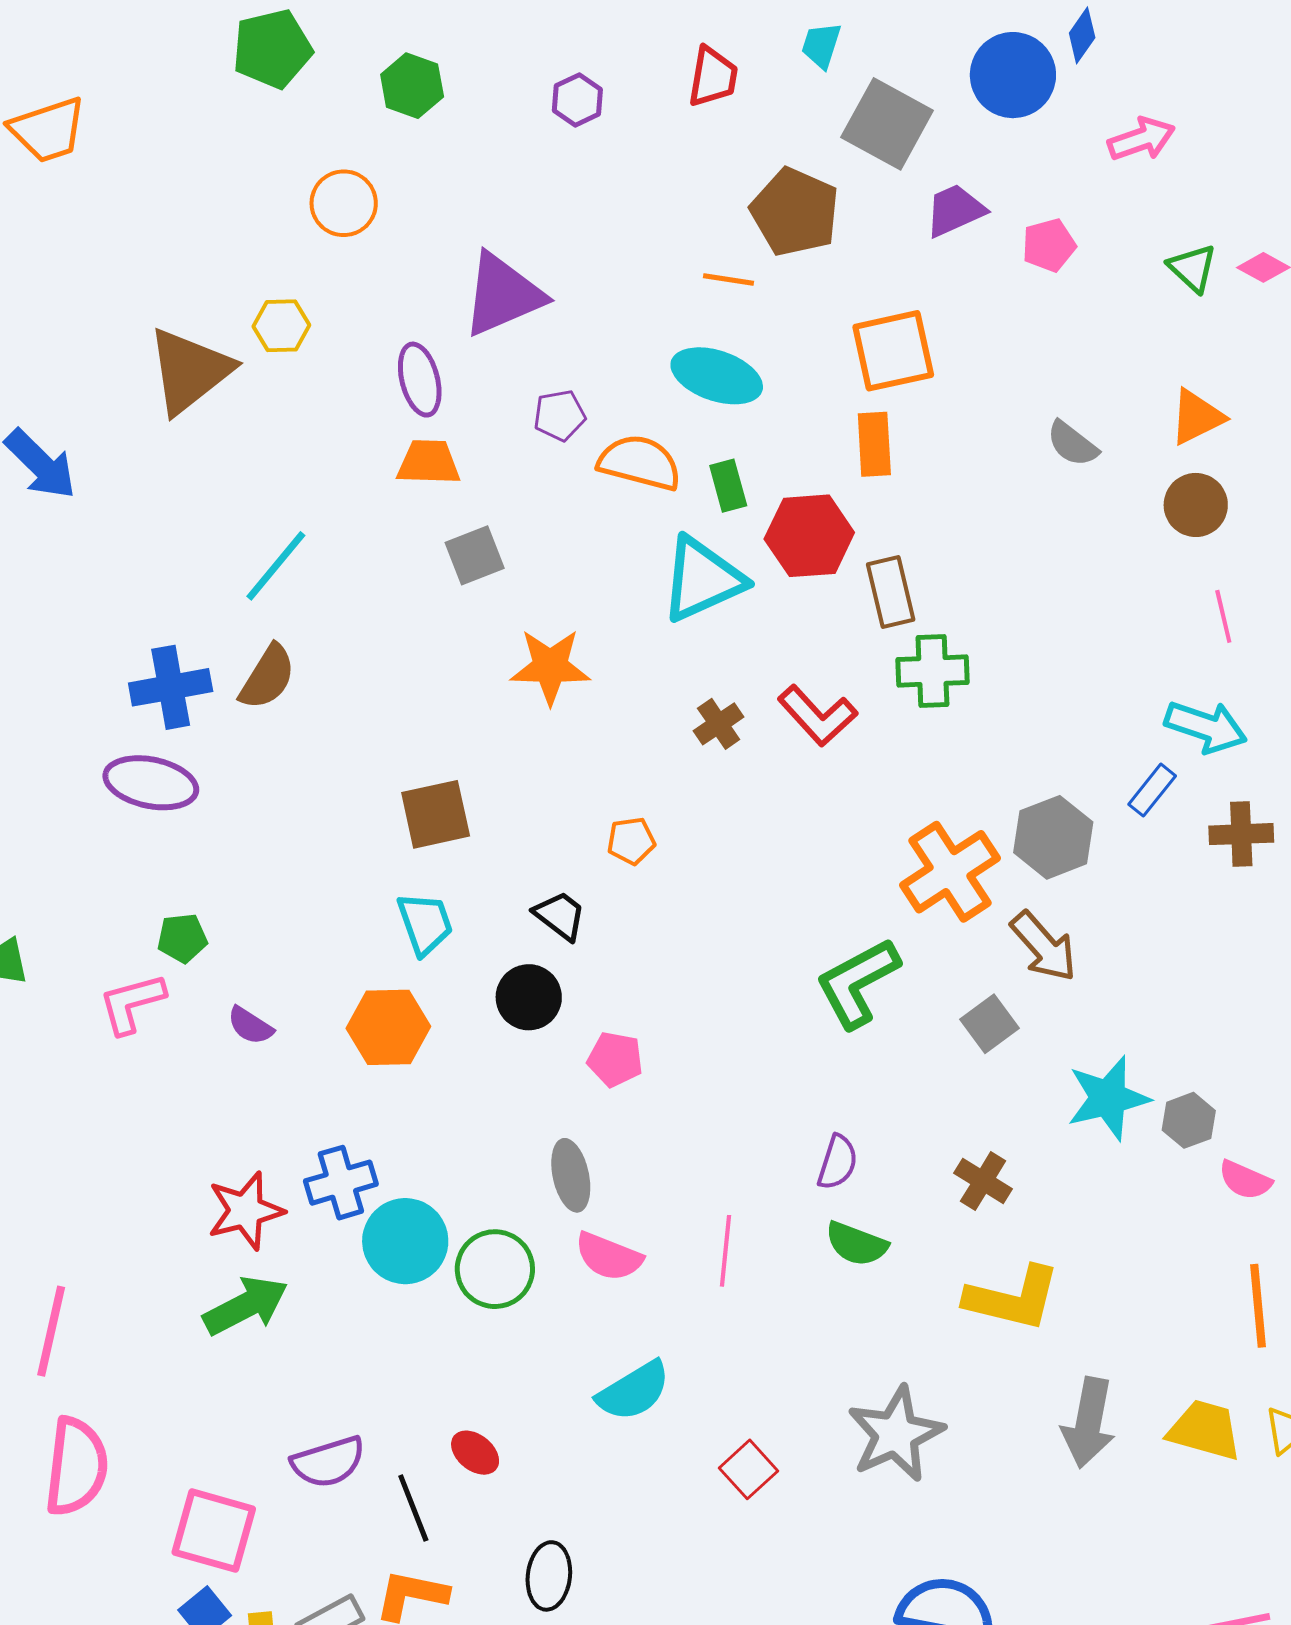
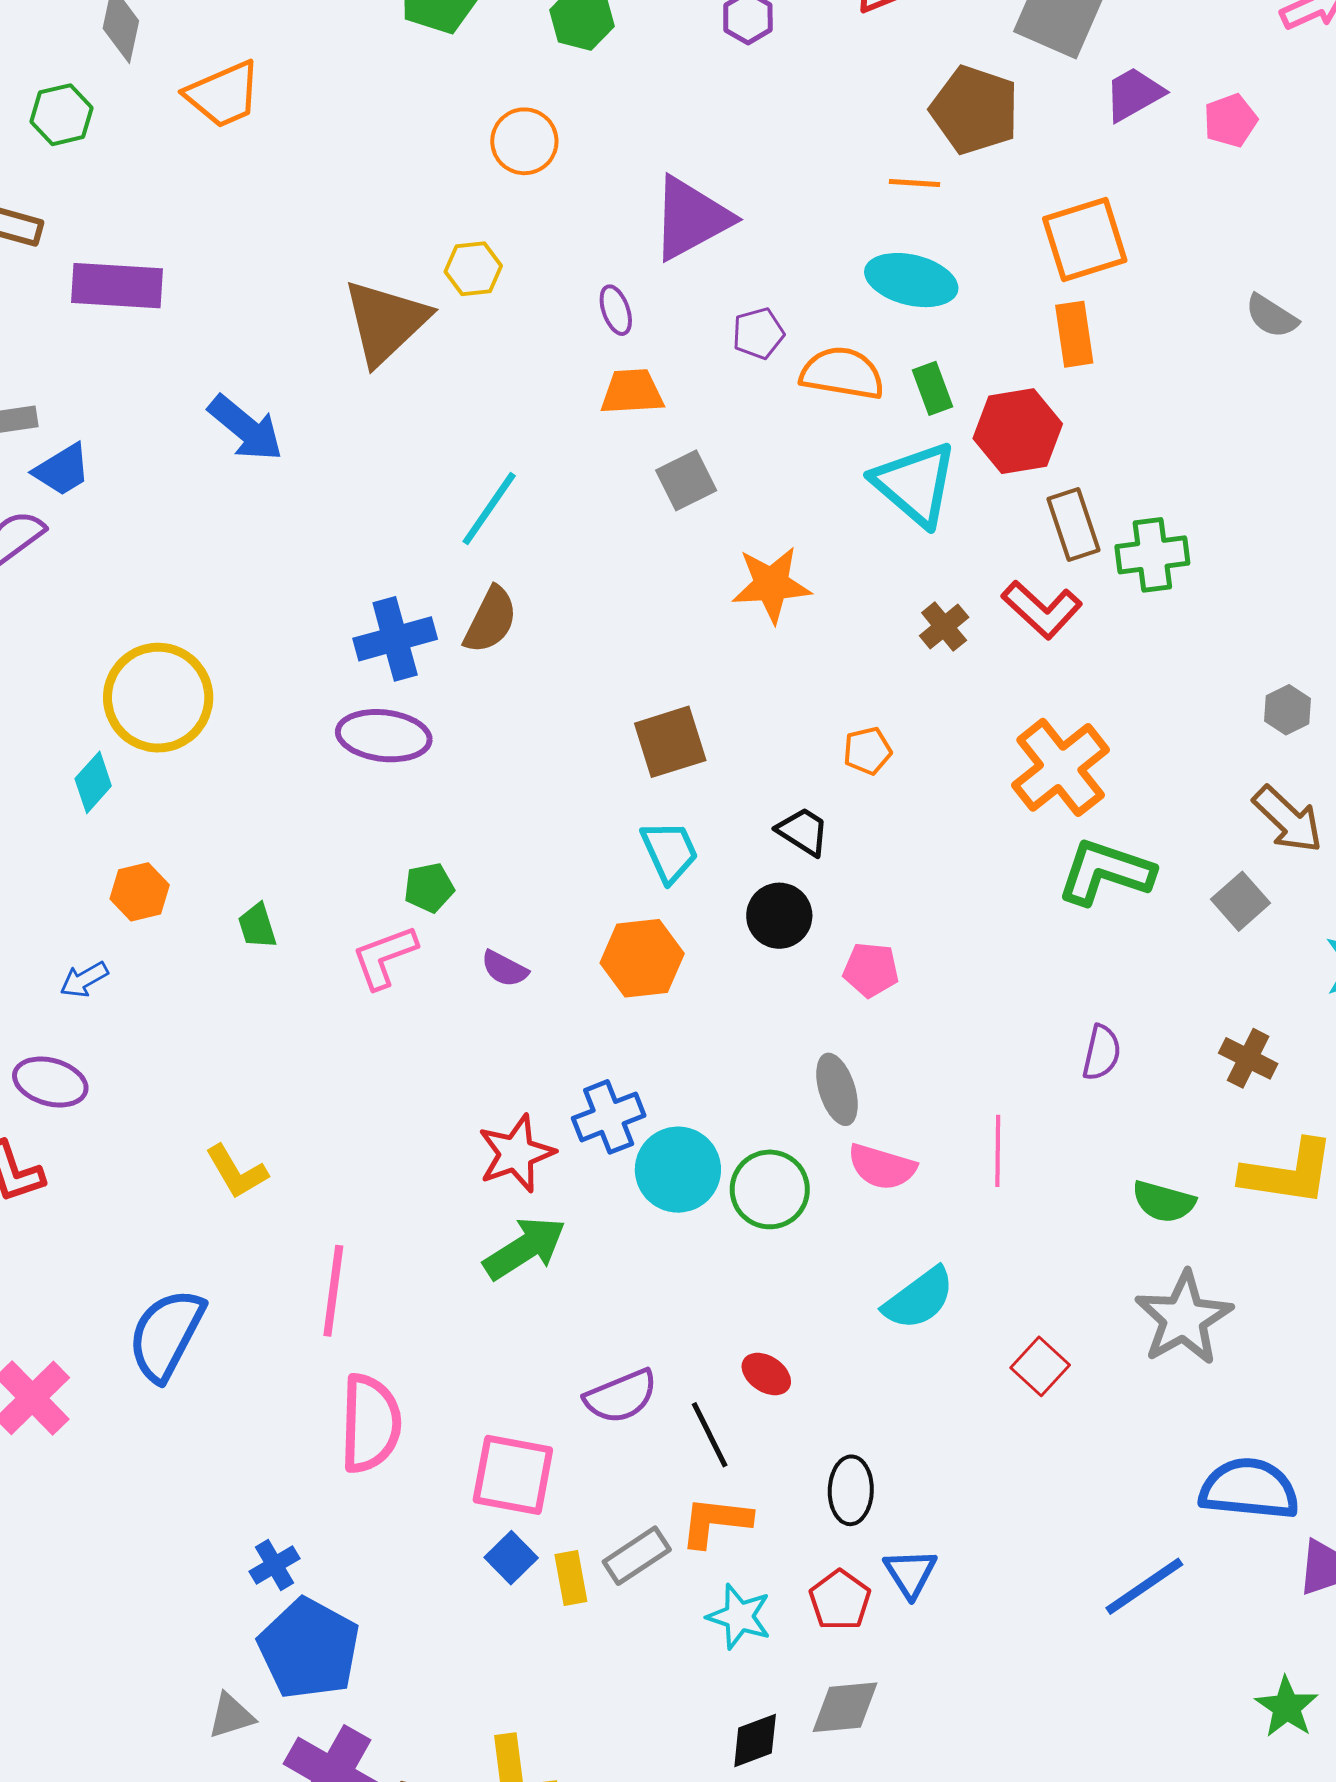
purple ellipse: (420, 380) -> (616, 310), size x0.7
cyan triangle: (702, 579) -> (915, 484), turned -50
brown rectangle: (891, 592) -> (1074, 524), moved
gray hexagon: (1053, 837) -> (1287, 710), size x0.6
orange cross: (950, 872) -> (1061, 767), moved
green L-shape: (857, 983) -> (1105, 872), turned 52
green semicircle: (856, 1244) -> (1164, 1202), moved

